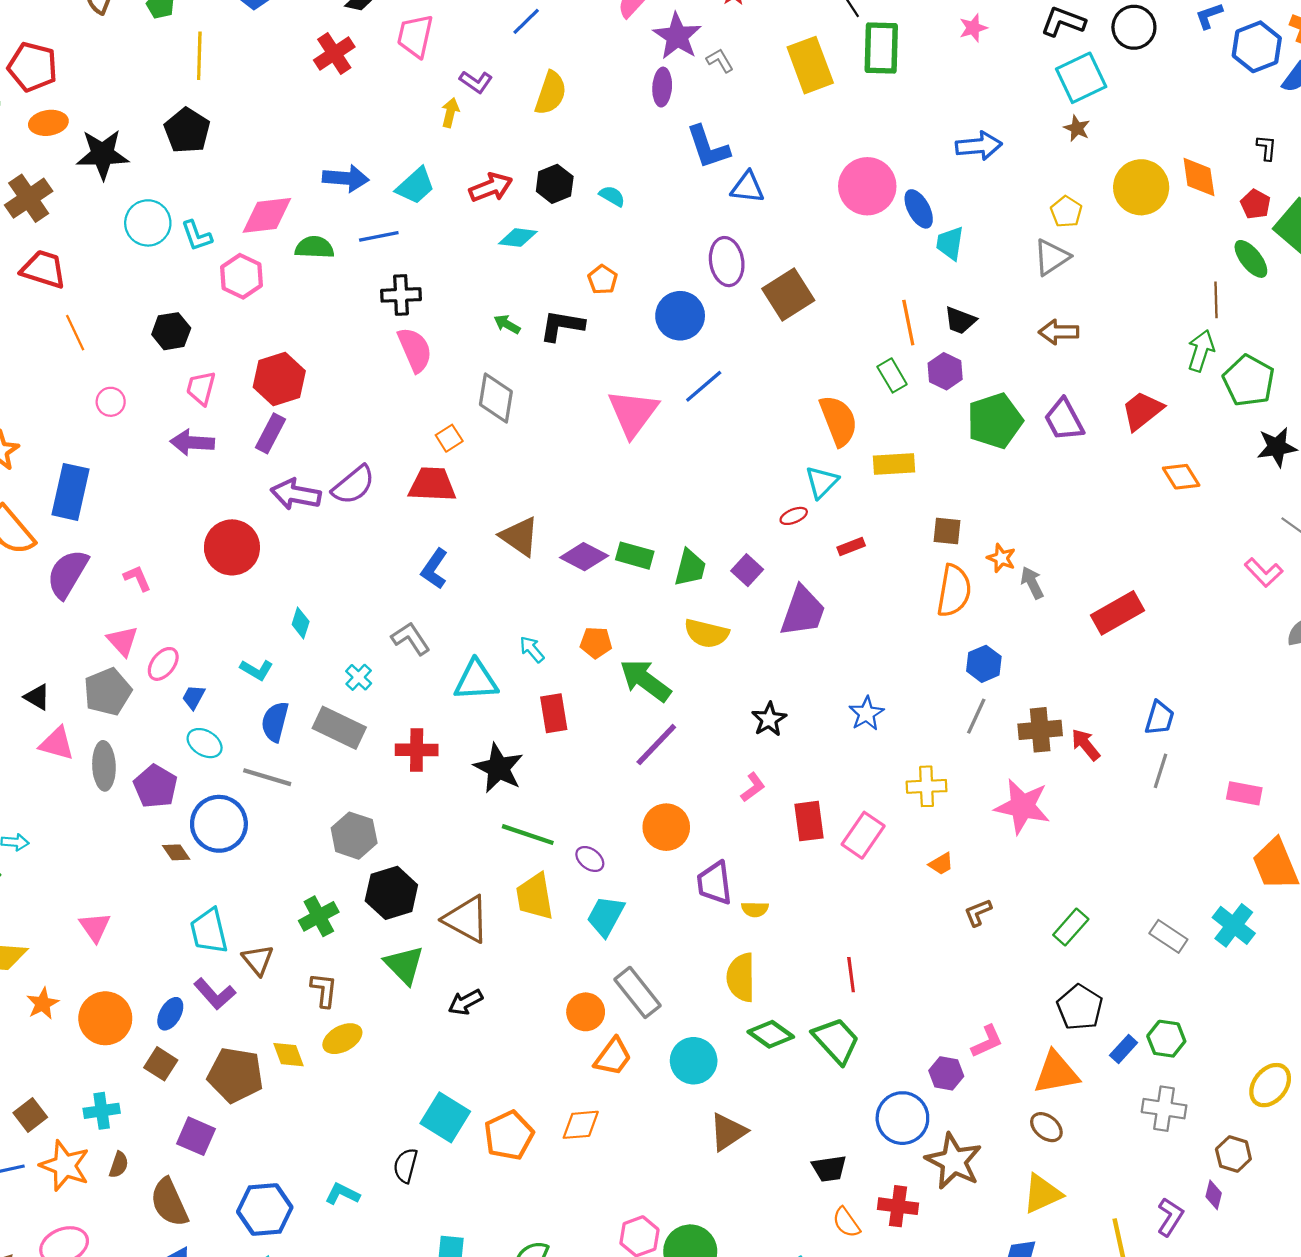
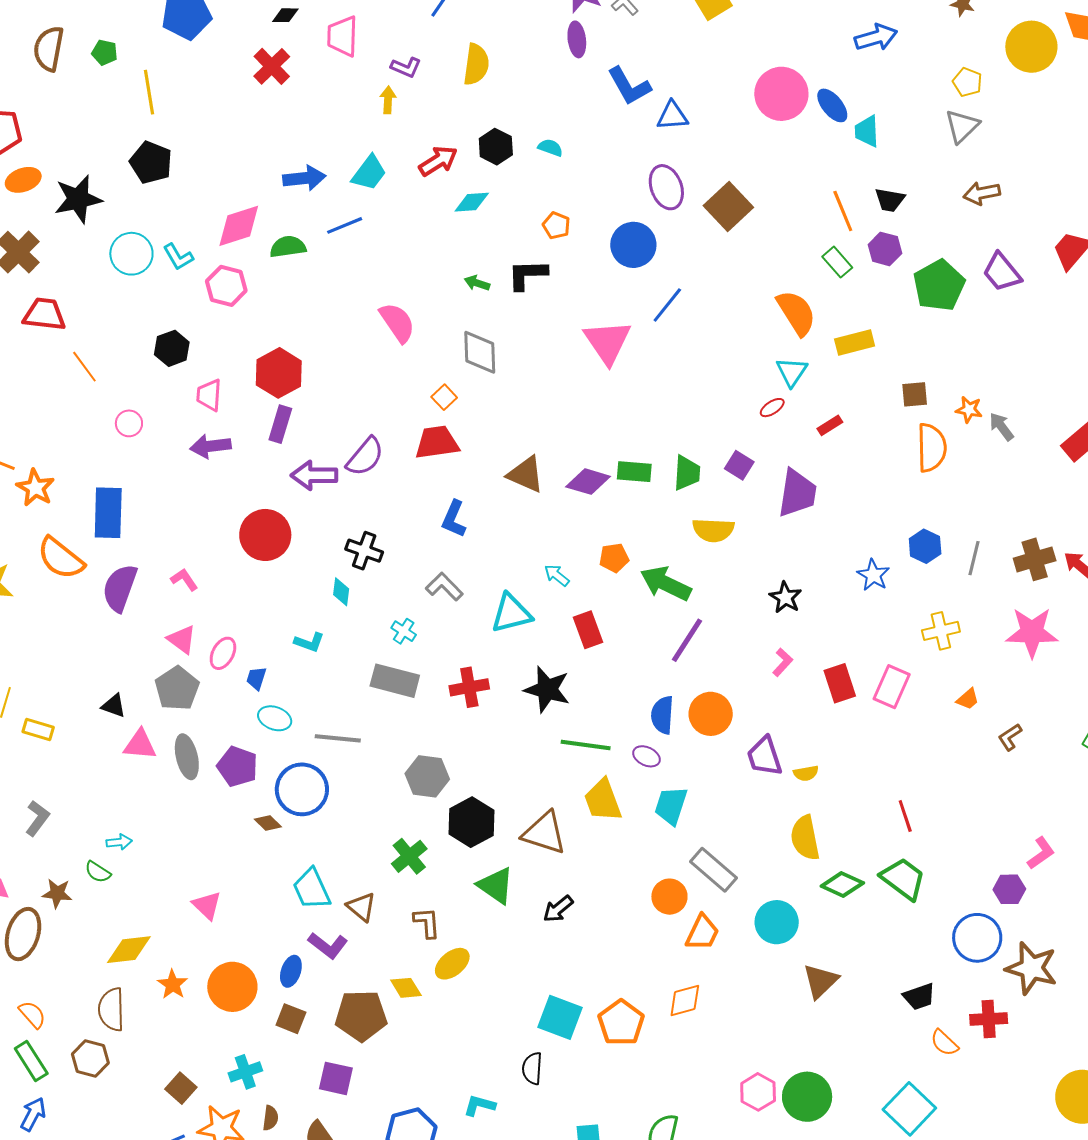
black cross: (401, 295) -> (364, 551), moved, turned 33
blue hexagon: (984, 664) -> (925, 546), moved
blue semicircle: (275, 722) -> (662, 715), moved

